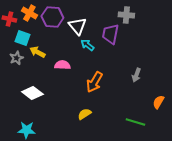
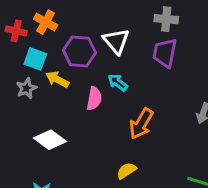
gray cross: (126, 15) -> (166, 19), moved
purple hexagon: (52, 17) -> (79, 51), moved
cyan arrow: (87, 45) -> (118, 82), moved
pink semicircle: (62, 65) -> (94, 99), turned 98

